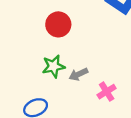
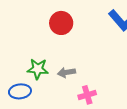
green star: (54, 66) -> (38, 69), moved

